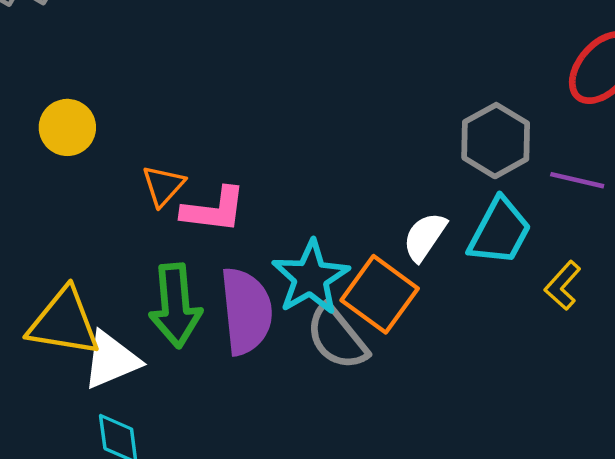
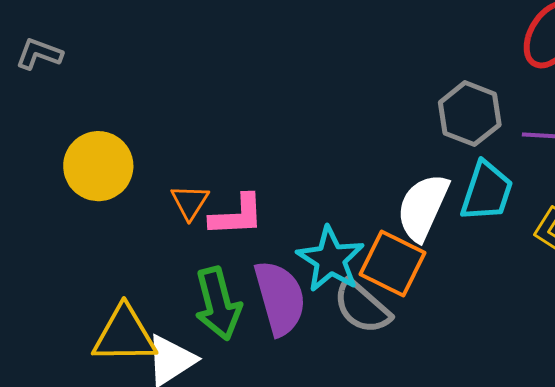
yellow circle: (67, 127) -> (98, 166), size x1.4
white semicircle: (425, 237) -> (423, 207), size x1.5

